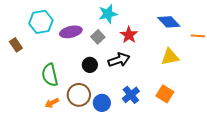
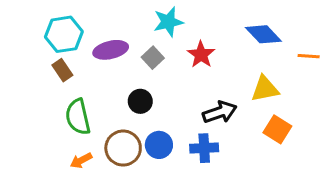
brown rectangle: (16, 45) -> (62, 70), moved
black arrow: (119, 60) -> (220, 112), moved
orange square: (165, 94) -> (277, 129), moved
blue cross: (131, 95) -> (204, 148), turned 36
blue circle: (102, 103) -> (159, 145), moved

